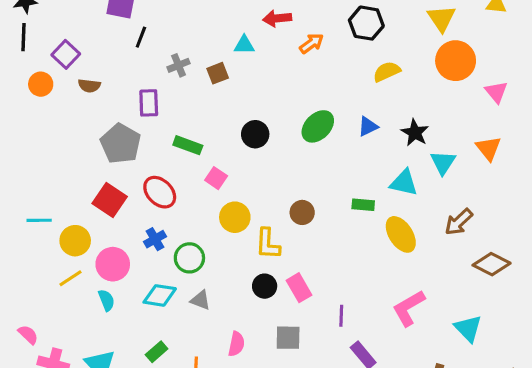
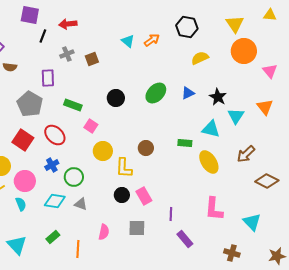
red arrow: (277, 18) -> (68, 24), moved
cyan triangle: (244, 45) -> (128, 41), moved, turned 40
pink L-shape: (409, 308) -> (214, 209), turned -55

